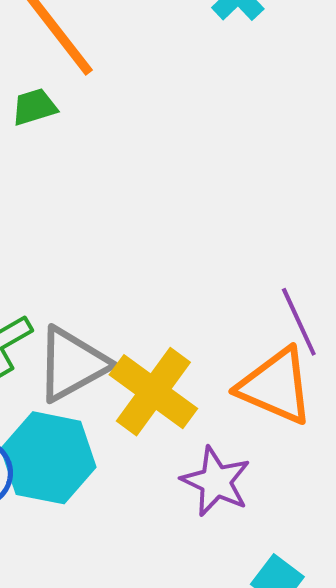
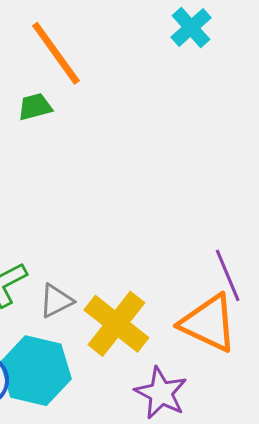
gray triangle: (72, 364) -> (56, 301), size x0.6

